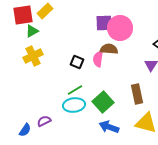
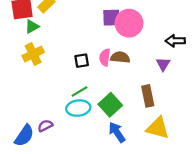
brown semicircle: (109, 49) -> (120, 57), moved
black square: (77, 62) -> (82, 61), turned -32
blue arrow: (109, 127) -> (117, 132), turned 36
blue semicircle: (25, 130) -> (24, 136), size x1.5

